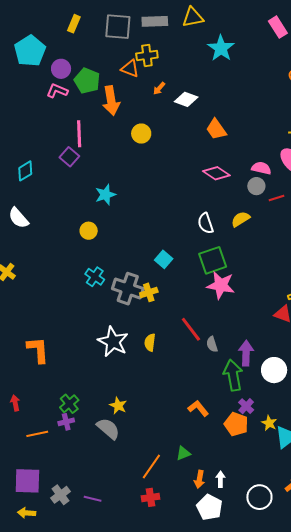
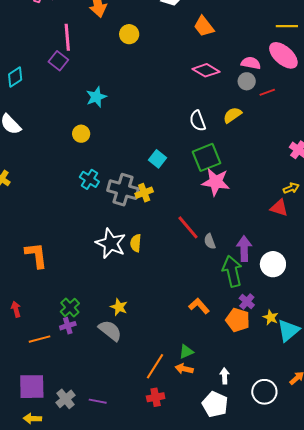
yellow semicircle: (150, 342) -> (136, 243), moved
orange arrow: (199, 479) -> (184, 369), moved, turned 96

